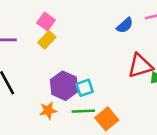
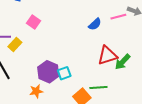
yellow rectangle: (47, 40) -> (15, 45), moved
green line: (83, 111) -> (98, 87), moved

